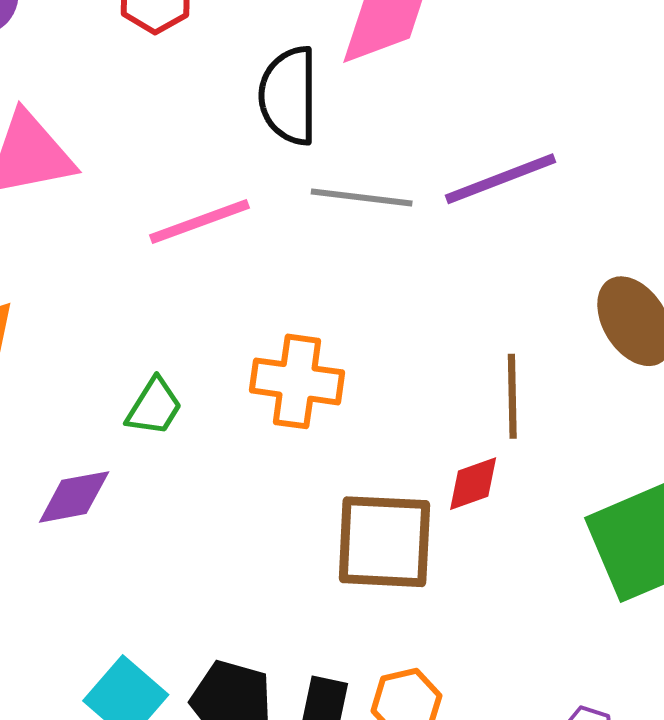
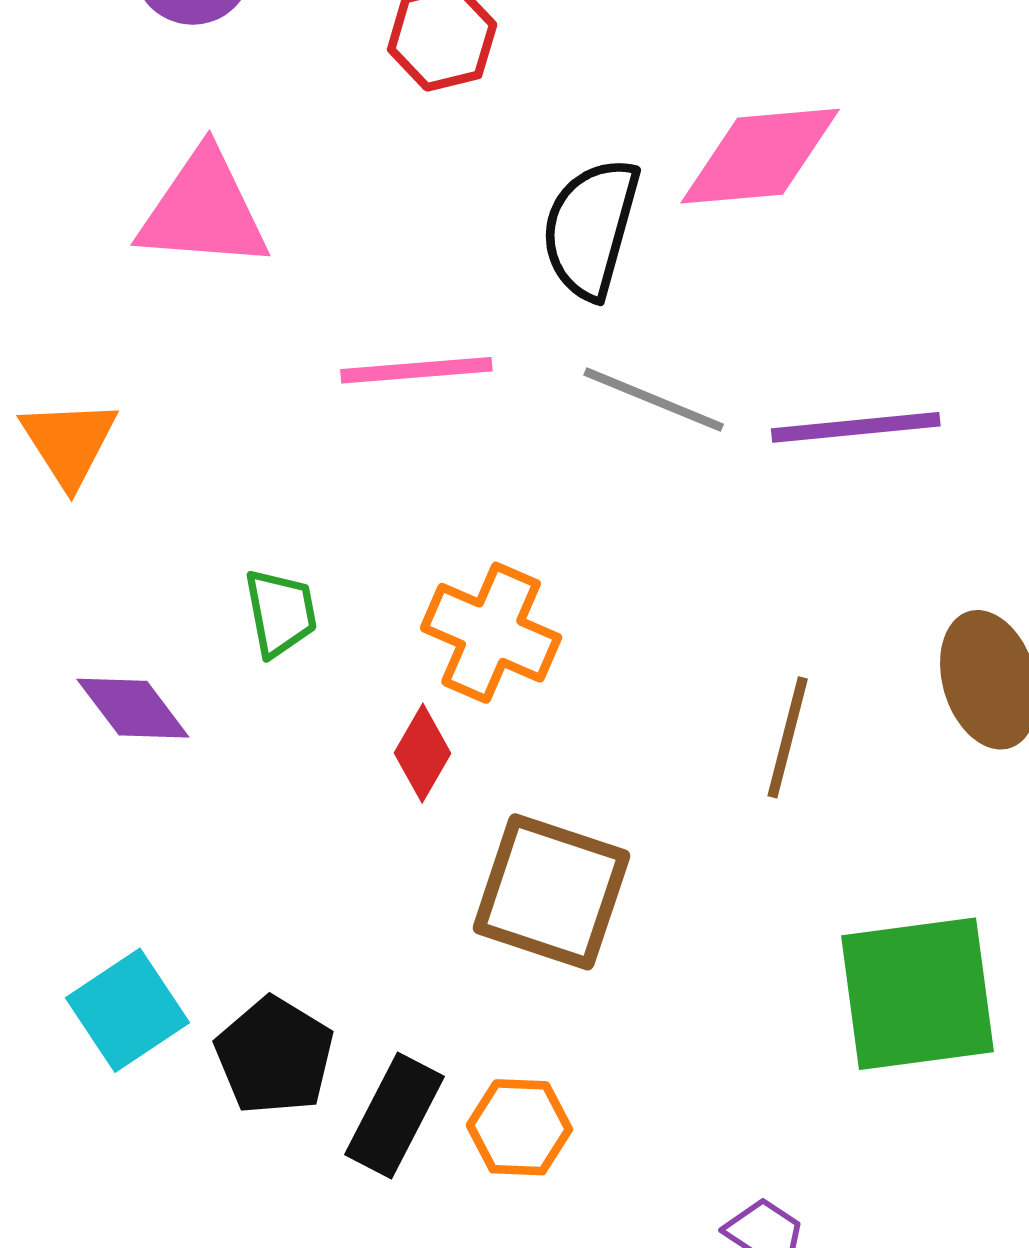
green trapezoid: (154, 407) -> (281, 613), turned -58
red diamond: (473, 484) -> (422, 753), moved, turned -56
purple diamond: (74, 497) -> (133, 708), turned 48

